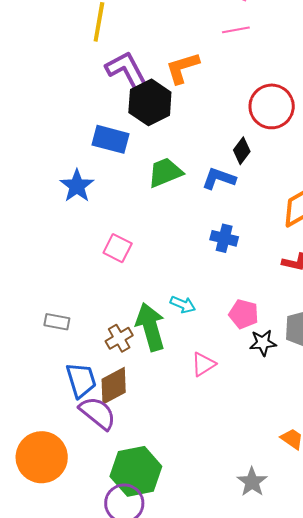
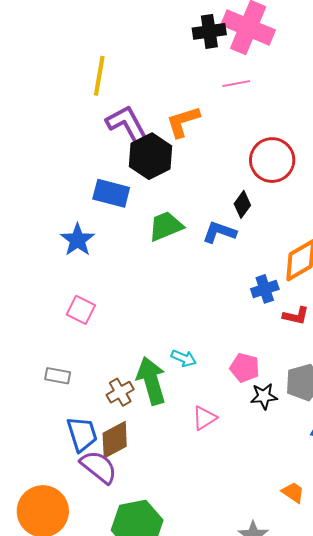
blue cross: (224, 238) -> (265, 289), moved, turned -32
pink square: (118, 248) -> (81, 310), moved

